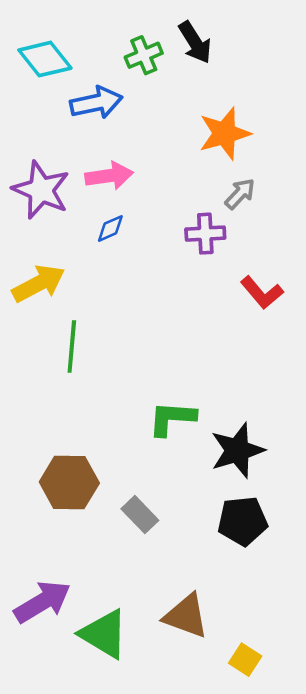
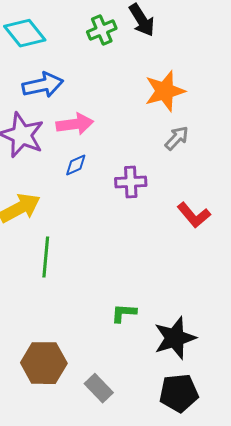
blue arrow: (96, 103) -> (43, 85), moved
purple cross: (205, 234) -> (131, 182), moved
green L-shape: (172, 418) -> (124, 313), size x0.7

